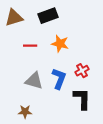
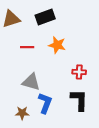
red cross: (82, 71) -> (79, 72), turned 32
blue L-shape: (59, 79) -> (45, 103), moved

